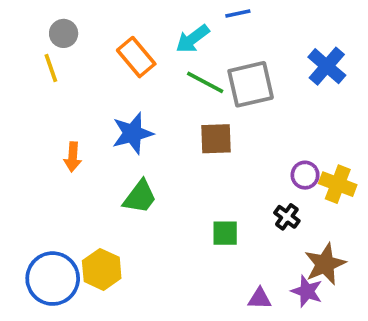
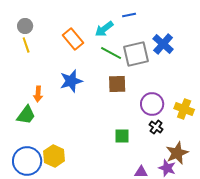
gray circle: (64, 33) -> (25, 26), moved
blue cross: (327, 66) -> (163, 44), moved
purple circle: (305, 175) -> (152, 104), moved, size x1.5
green trapezoid: (140, 197) -> (26, 115), moved

